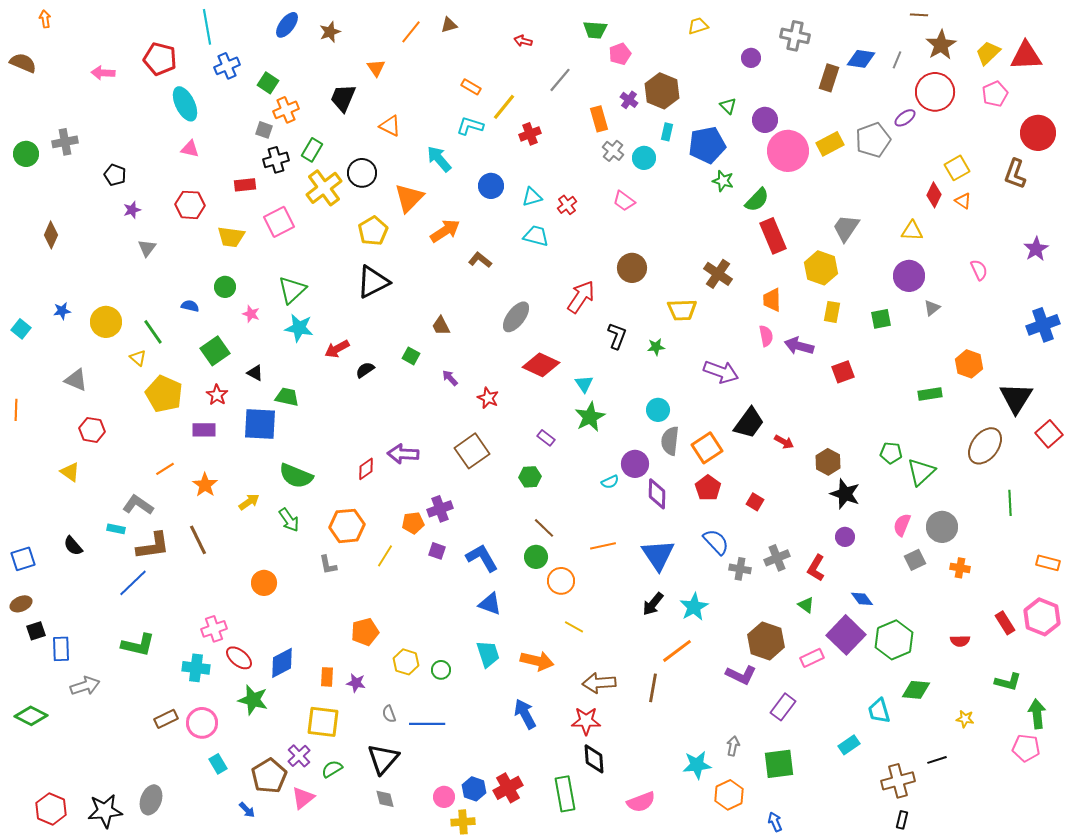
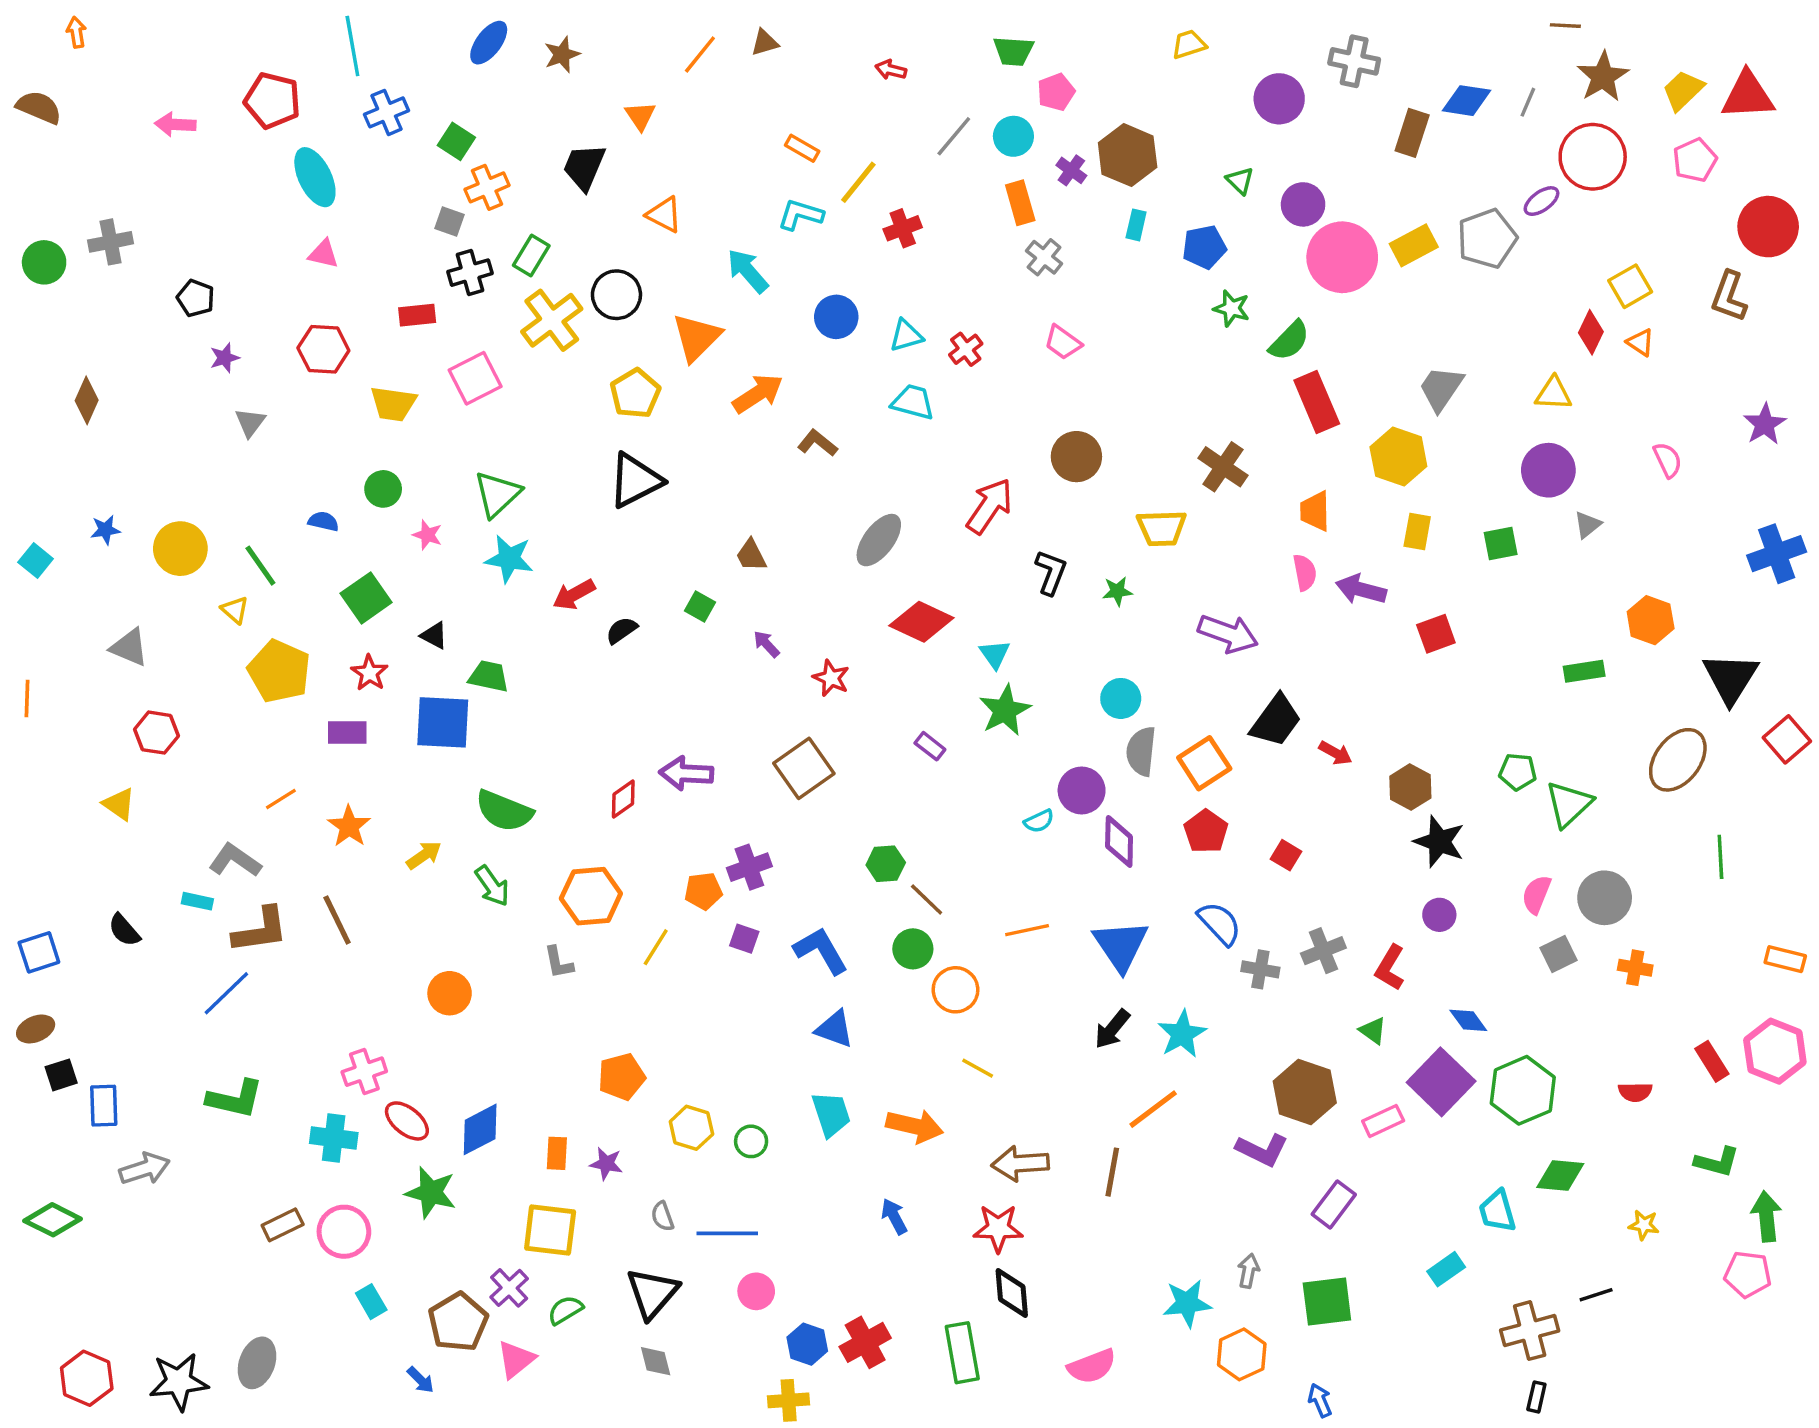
purple circle: (751, 58) -> (1279, 99), size x1.5
blue pentagon: (707, 145) -> (1204, 247), size x0.7
cyan circle: (644, 158) -> (1013, 136), moved
green hexagon: (530, 477) -> (886, 864), moved
blue arrow: (525, 714) -> (894, 1216), size x0.7
pink circle: (444, 797) -> (756, 1291), moved

